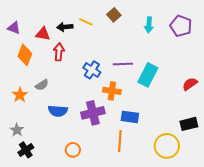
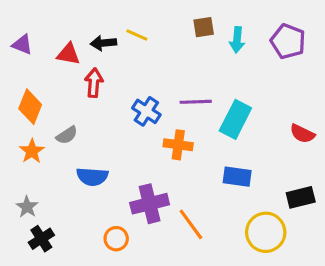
brown square: (114, 15) -> (204, 27), moved, turned 32
orange diamond: (25, 55) -> (30, 107), moved
red semicircle: (190, 84) -> (302, 134), turned -119
purple cross: (93, 113) -> (150, 204), moved
blue rectangle: (130, 117) -> (237, 177), moved
orange line: (120, 141) -> (191, 224), turned -40

